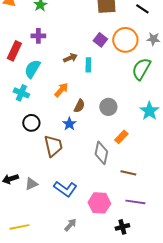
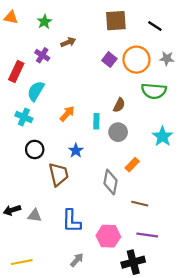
purple cross: (38, 36) -> (42, 55), turned 32
brown arrow: (70, 58) -> (68, 42), moved
cyan rectangle: (88, 65) -> (96, 121), moved
green semicircle: (141, 69) -> (154, 91), turned -115
brown semicircle: (79, 106) -> (119, 105), moved
gray triangle: (31, 184) -> (35, 216), turned 32
blue L-shape: (65, 189) -> (71, 221), turned 55
black cross: (122, 227) -> (133, 262), size x1.5

